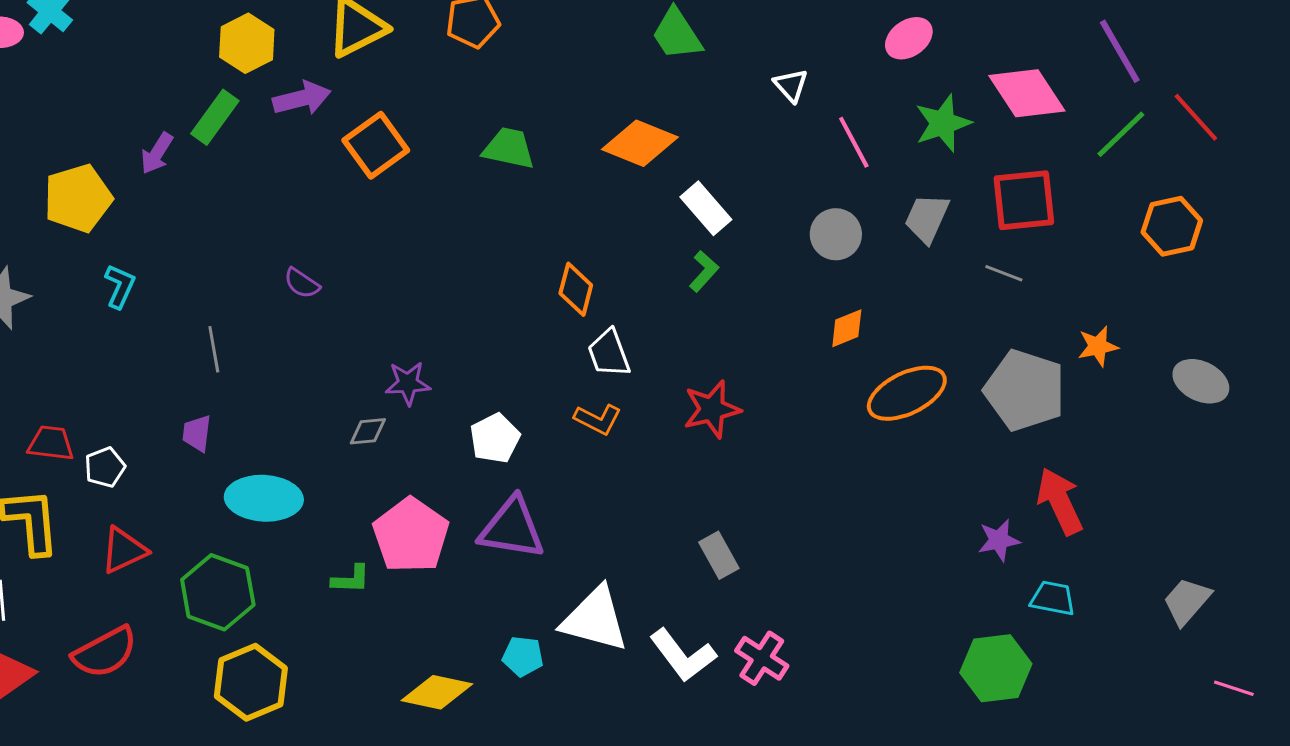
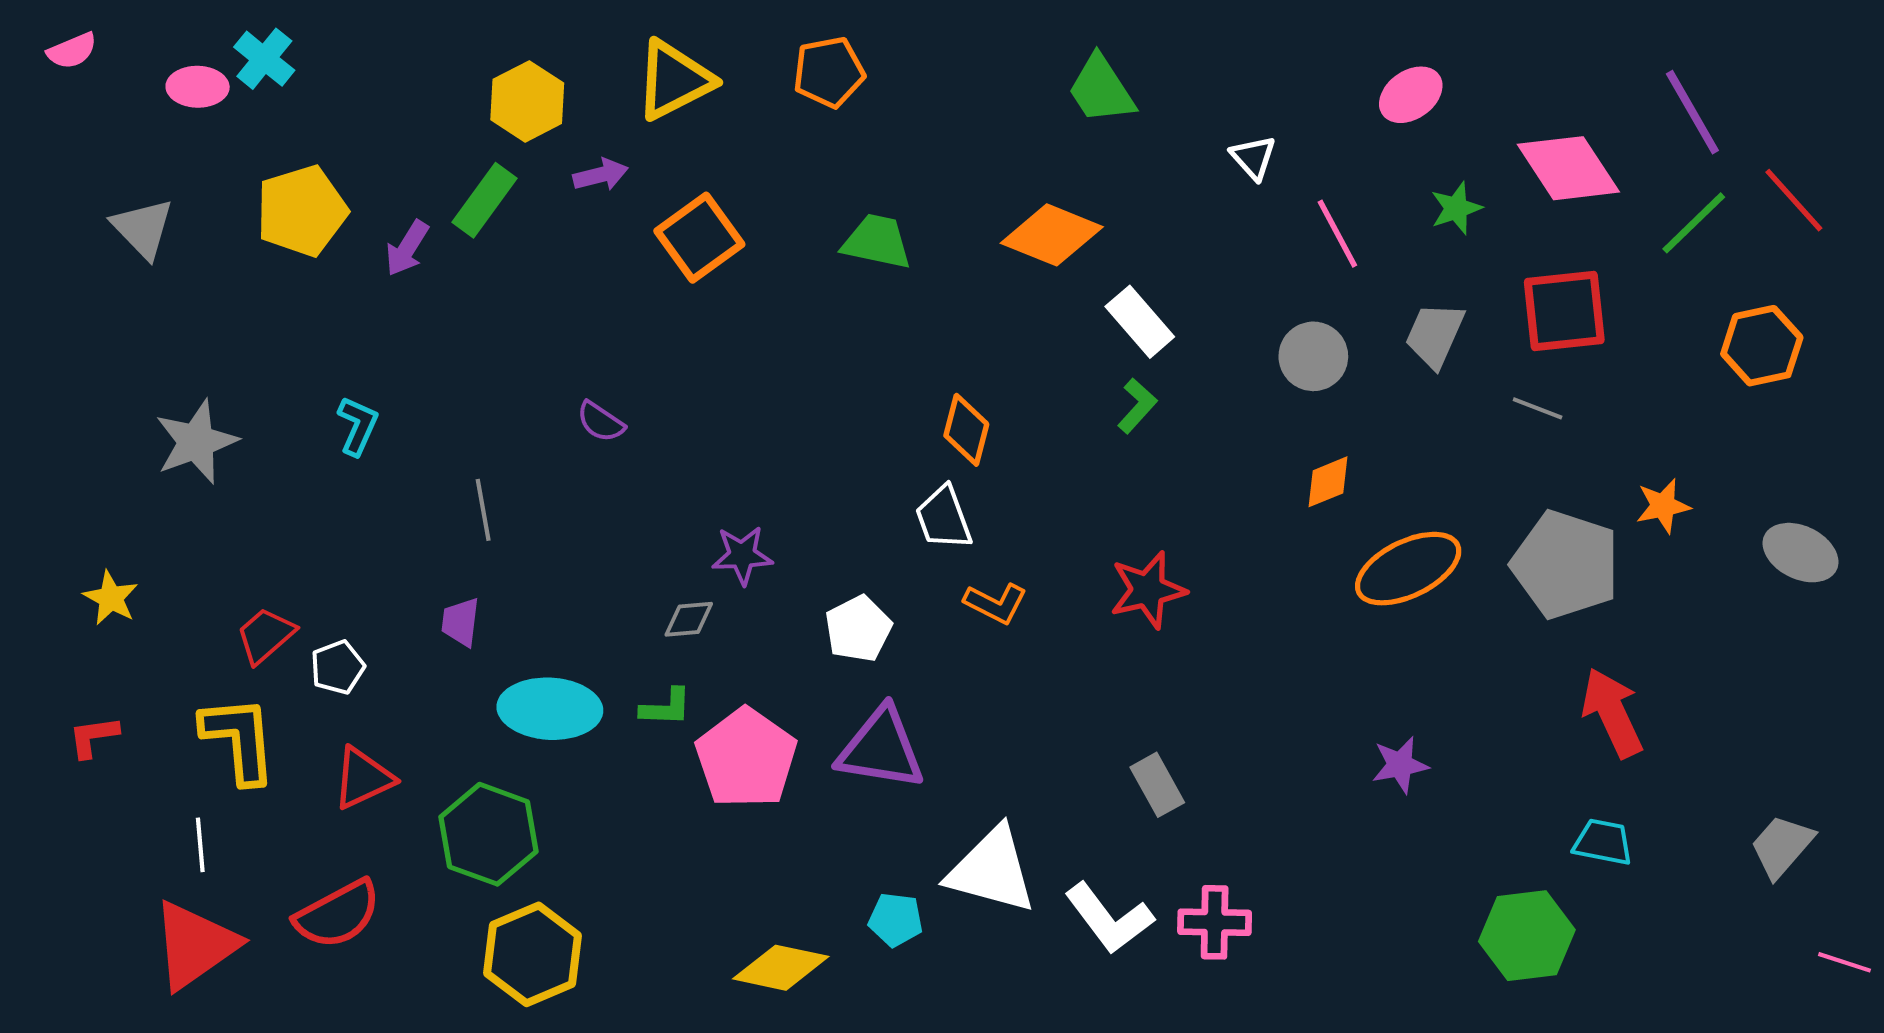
purple arrow: (302, 98) -> (601, 175), size x0.7
green star: (943, 123) -> (1456, 208), size x0.7
yellow pentagon: (78, 198) -> (302, 211), moved
white trapezoid: (609, 353) -> (944, 518), moved
red trapezoid: (51, 443) -> (266, 635), turned -48
purple star: (999, 540) -> (1400, 765), moved
green L-shape: (351, 579) -> (666, 707), moved
pink cross: (762, 658) -> (1215, 922), turned -32

